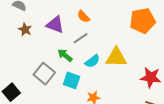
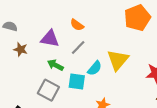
green arrow: (65, 55) -> (55, 65), moved
yellow triangle: (116, 57) -> (118, 60), turned -40
cyan square: (72, 80) -> (77, 82), moved

